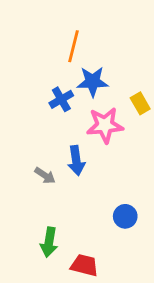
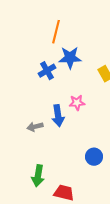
pink star: (105, 125) -> (77, 103), moved, size x0.6
gray arrow: (45, 175) -> (35, 127), turned 133

